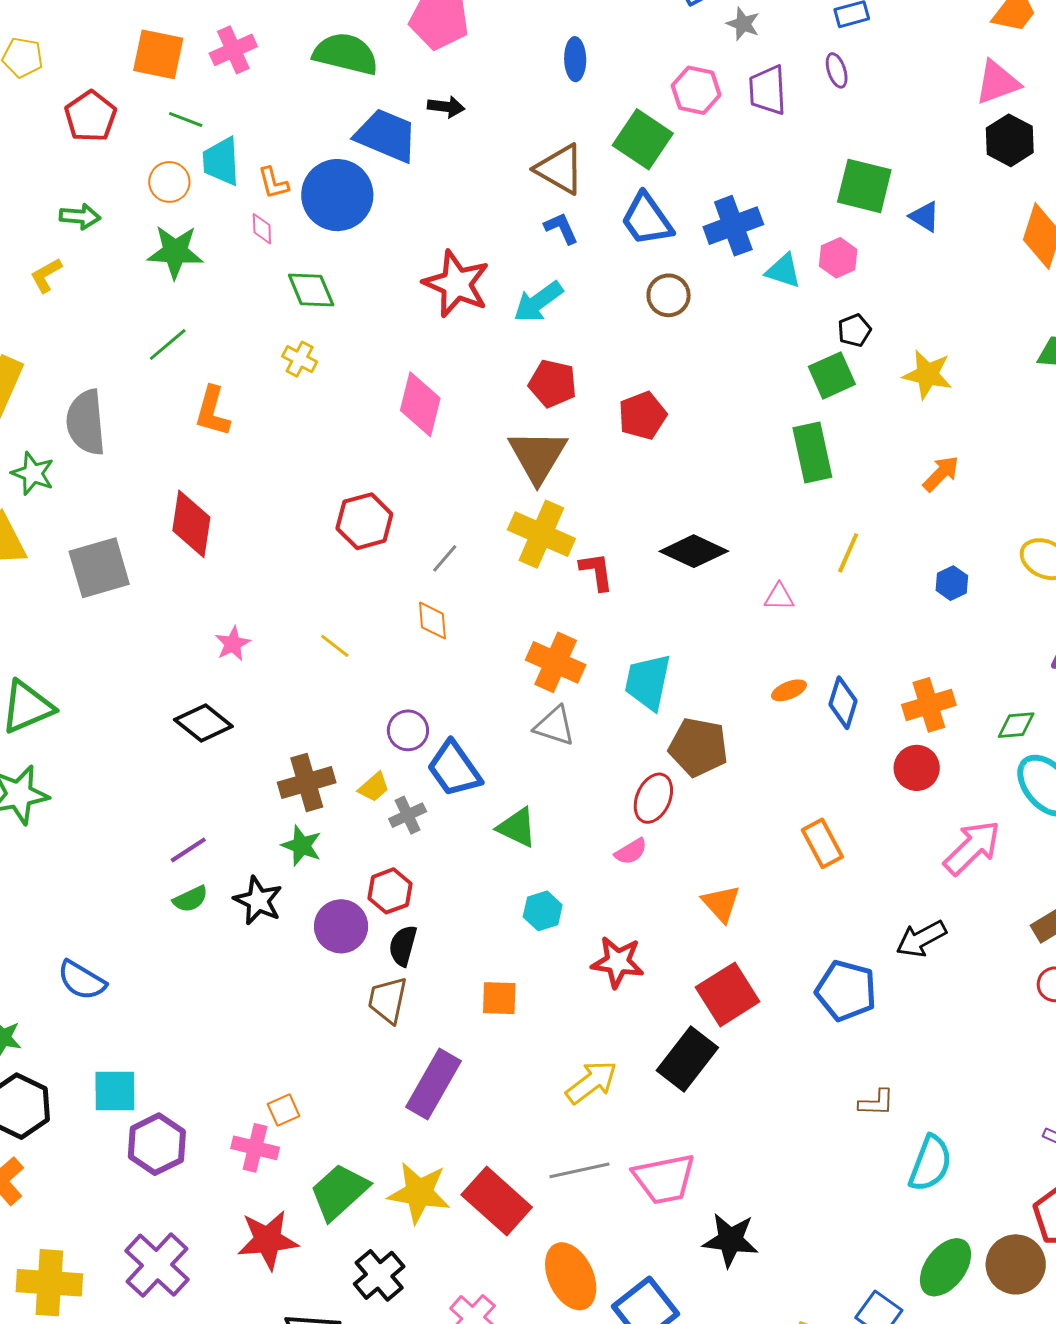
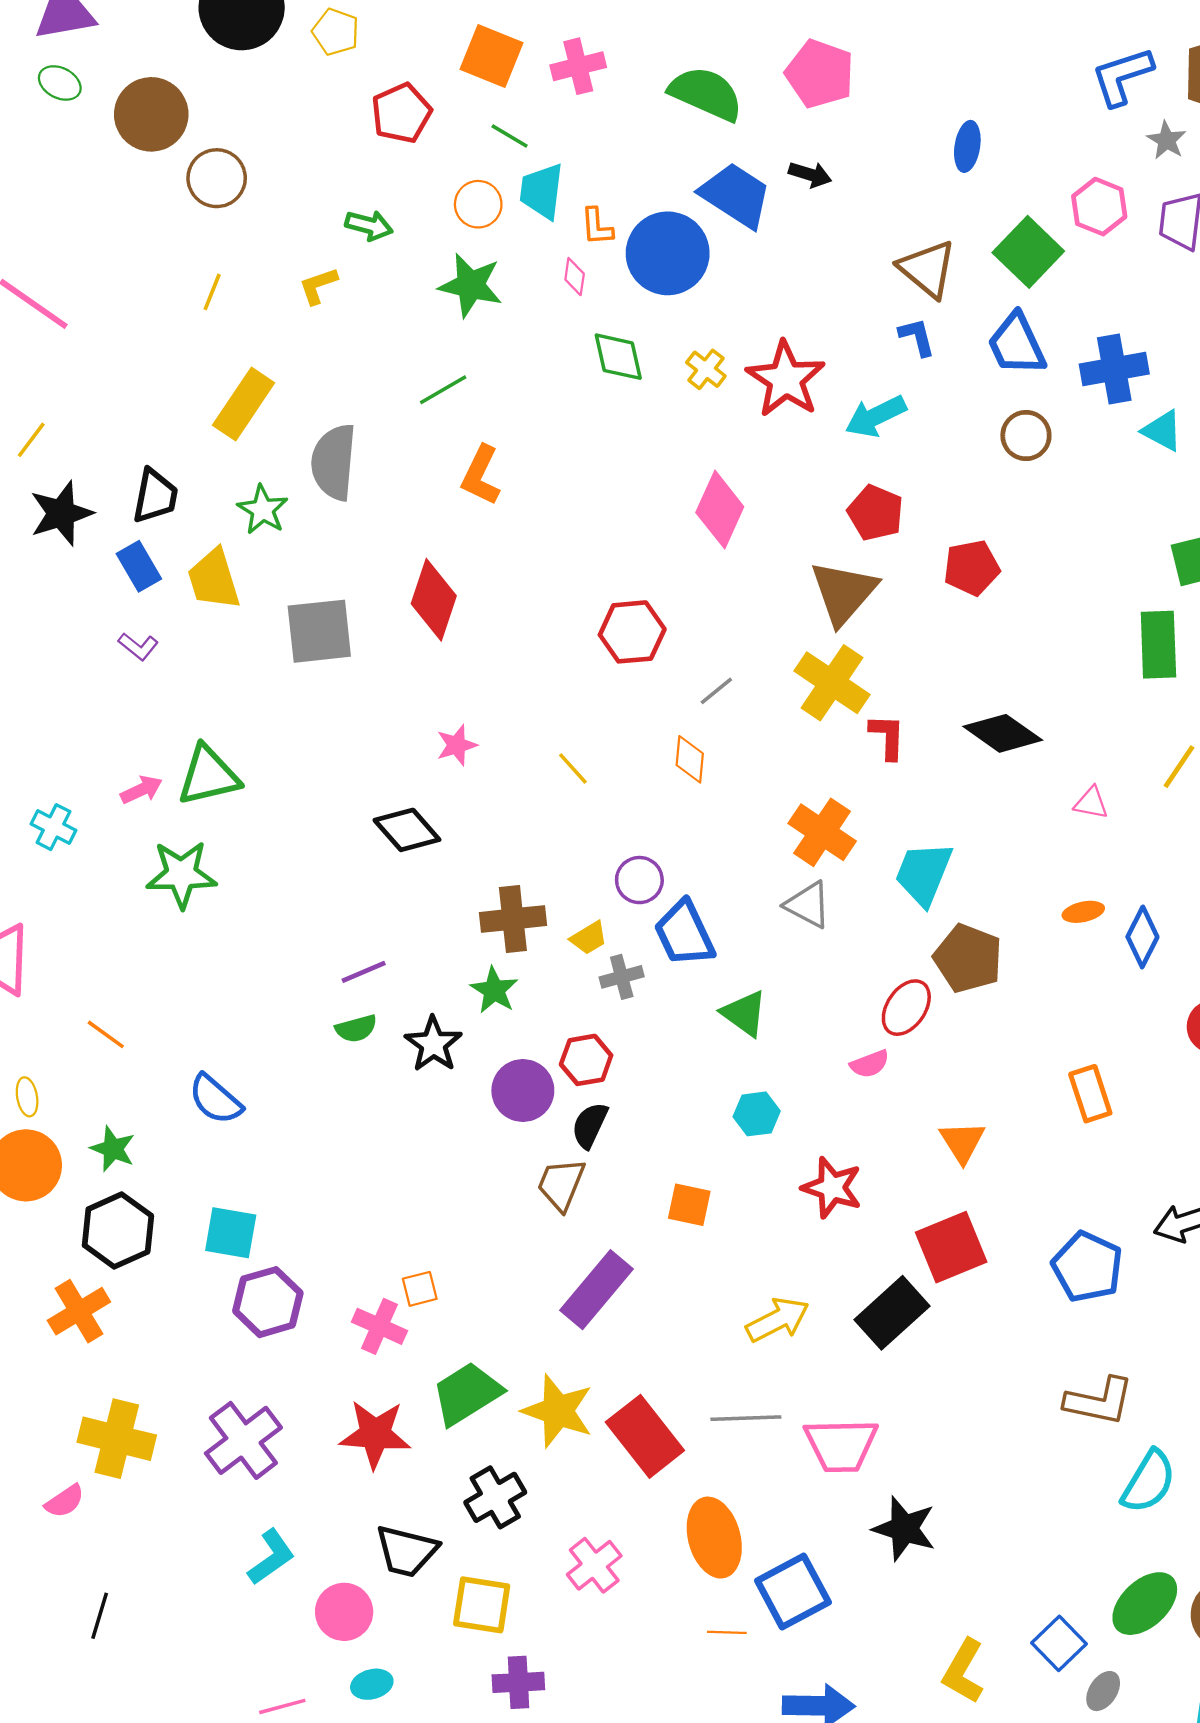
yellow cross: (300, 359) -> (706, 369), moved
brown L-shape: (876, 1103) -> (1099, 1401), size x1.6

